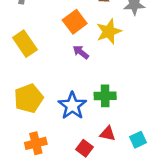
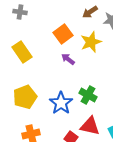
green cross: (105, 96) -> (88, 95), turned 30
red triangle: (108, 134) -> (90, 126), size x1.5

